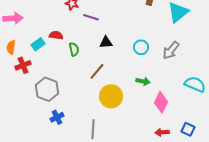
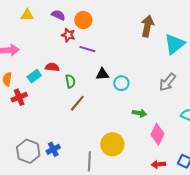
cyan circle: (141, 47) -> (121, 83), moved
brown line: (97, 71) -> (77, 103), moved
gray hexagon: (47, 89) -> (28, 151), moved
yellow circle: (111, 96) -> (112, 144), moved

